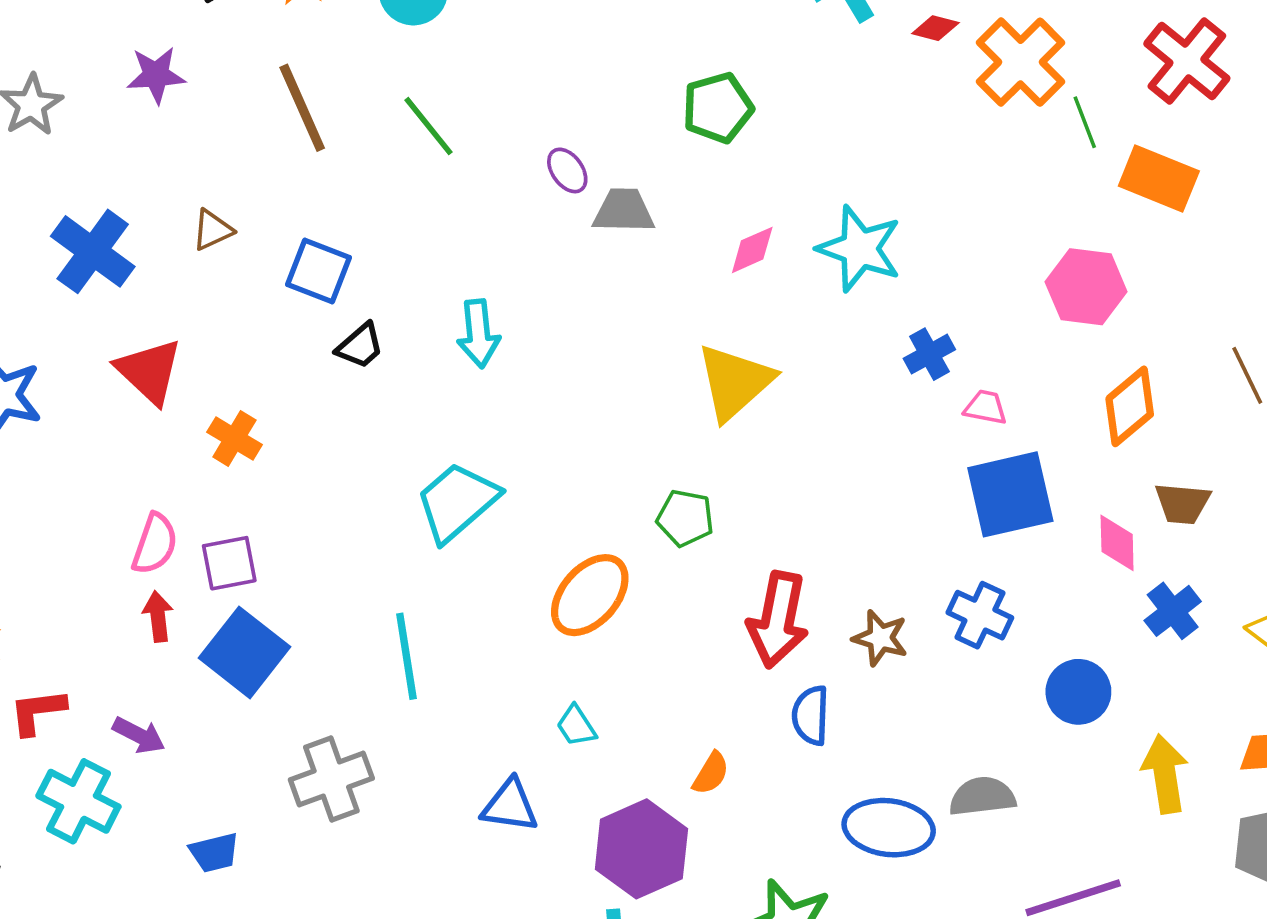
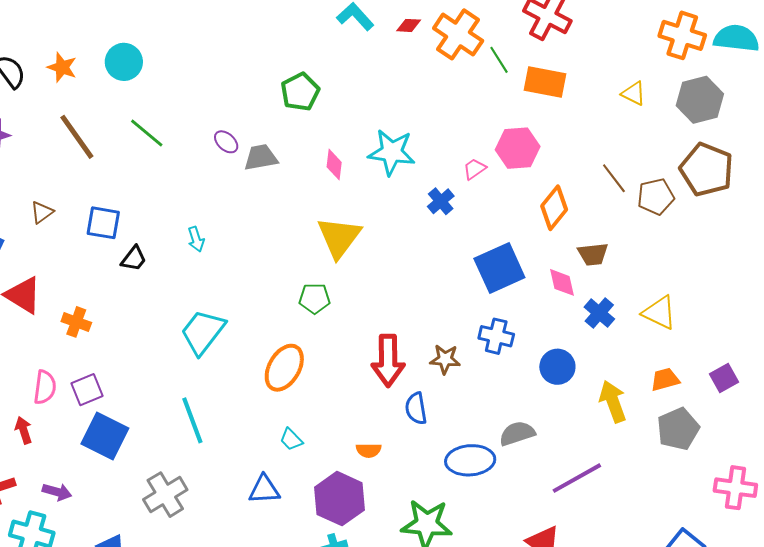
pink diamond: (752, 250) -> (334, 165), turned -48
cyan arrow: (478, 334) -> (196, 239), size x0.7
pink trapezoid: (985, 407) -> (474, 169), moved, turned -35
green pentagon: (685, 518) -> (315, 298), moved
red arrow: (158, 616) -> (24, 430), moved
orange semicircle: (711, 773) -> (369, 450), turned 70

